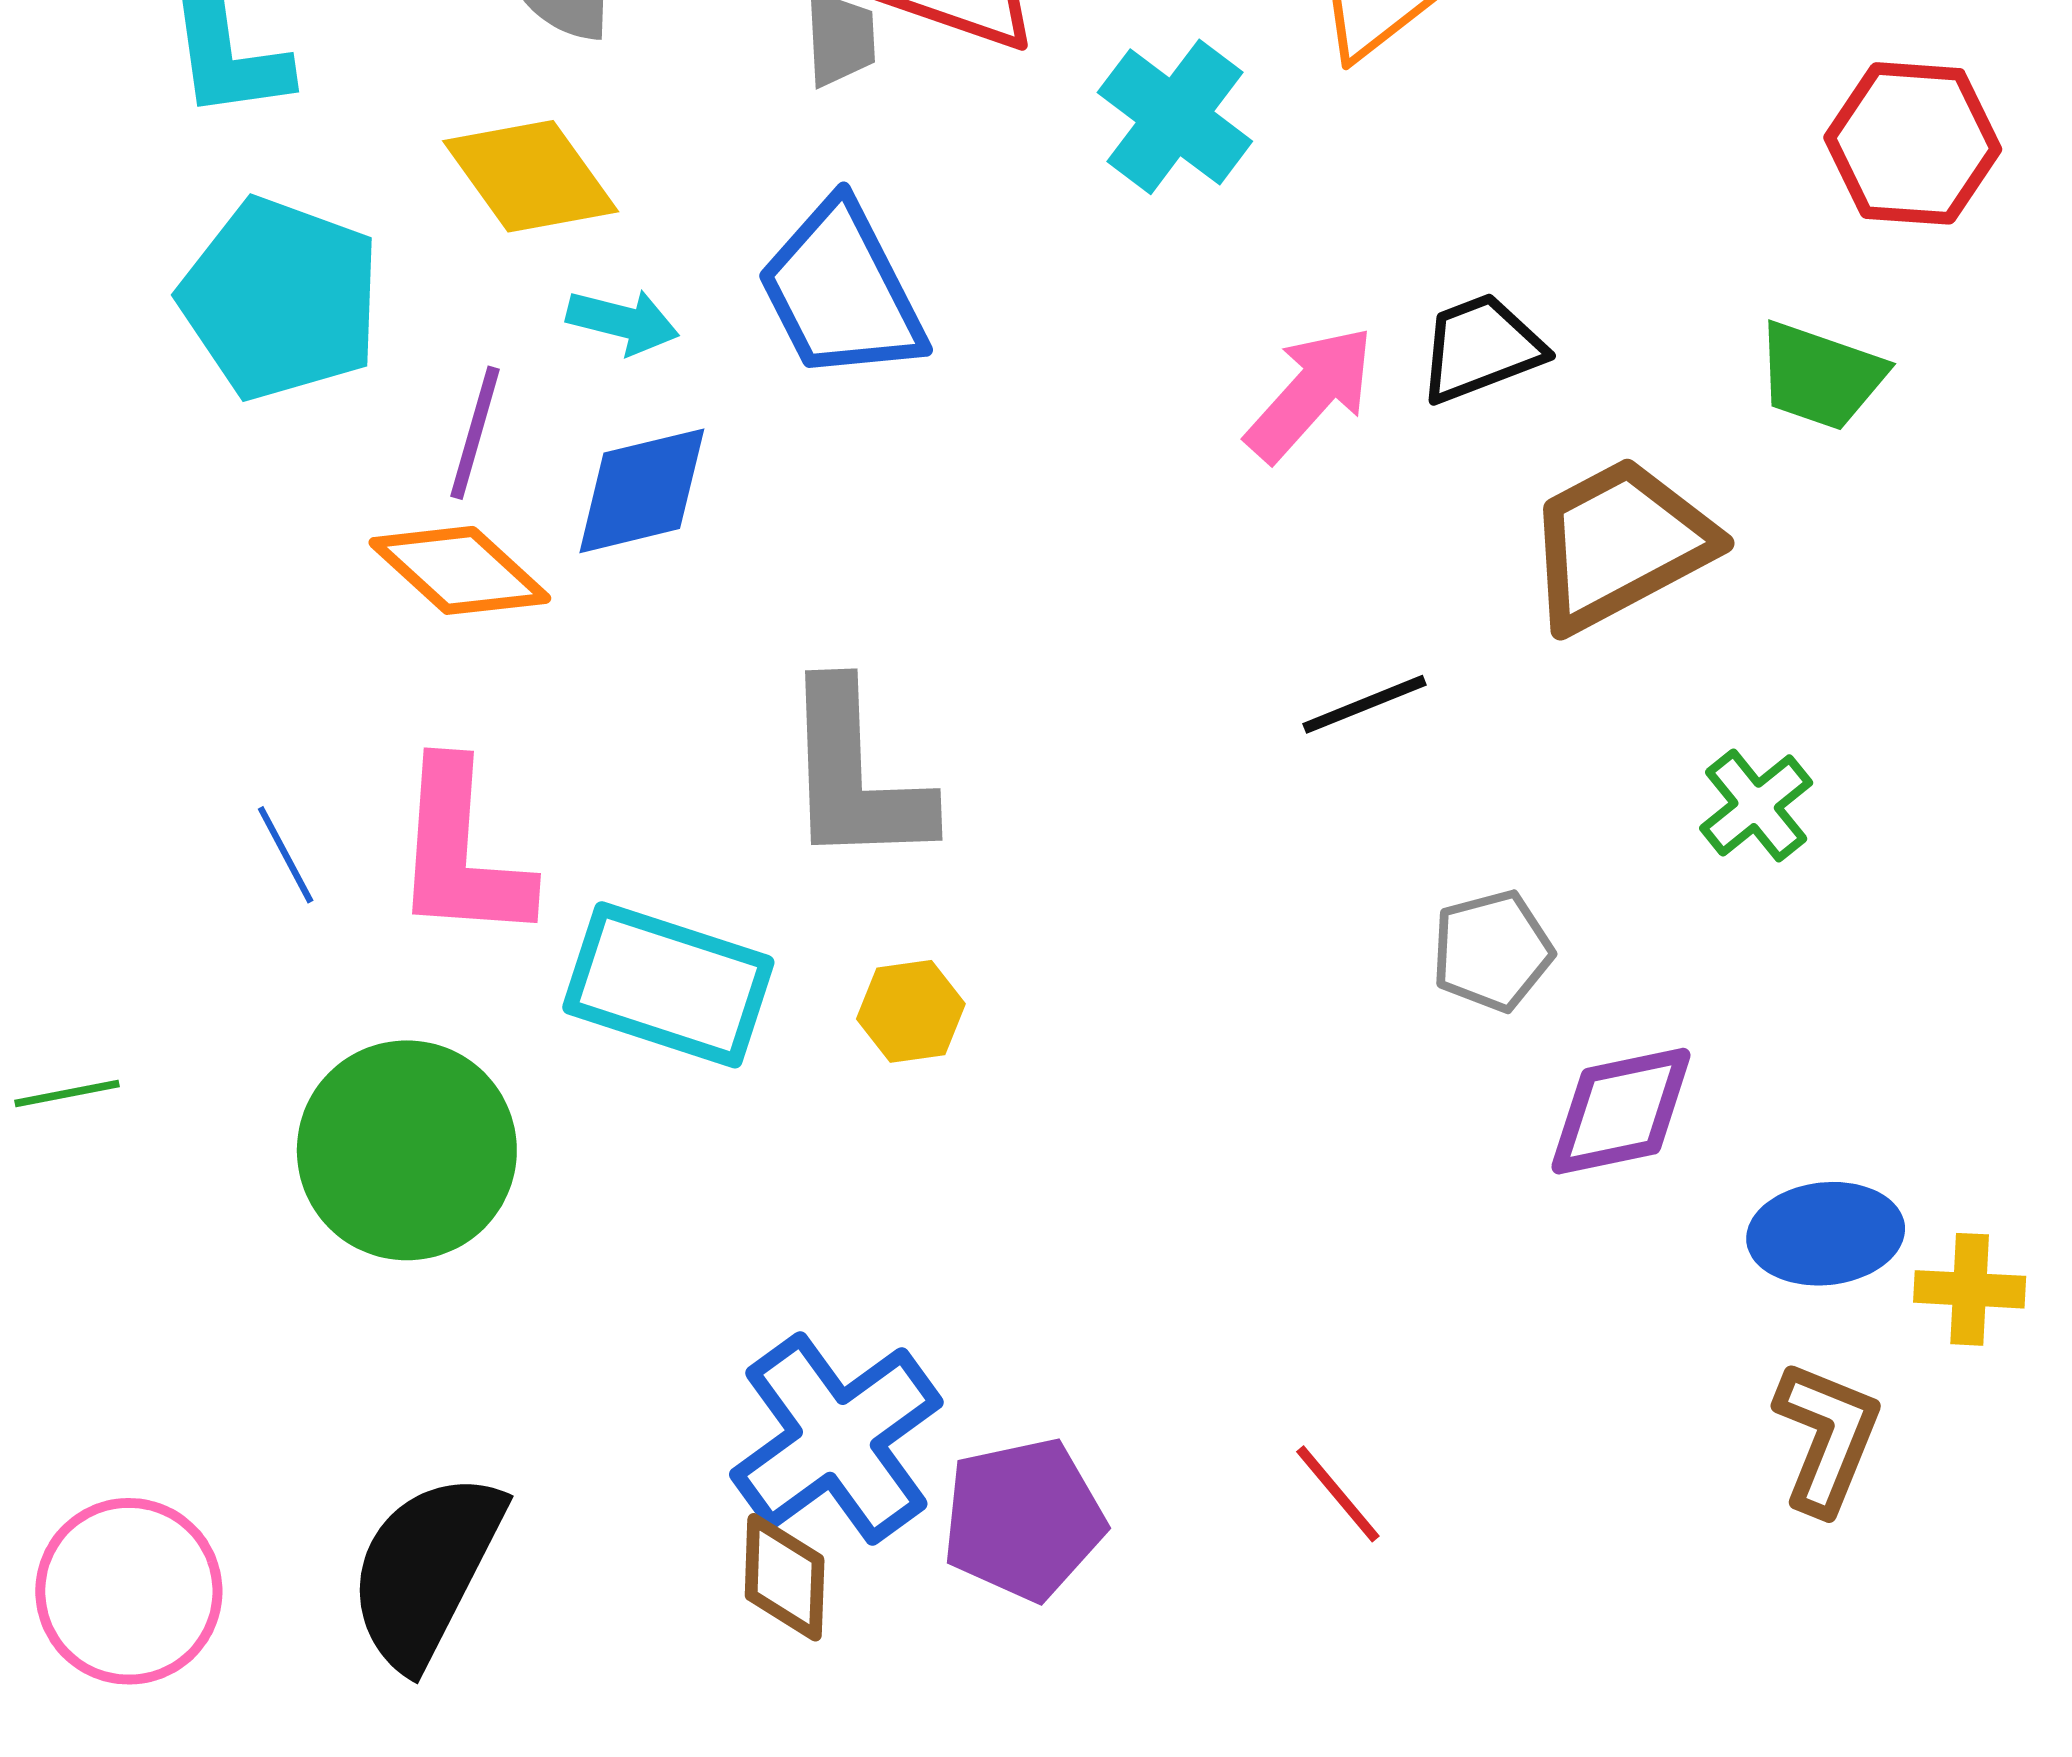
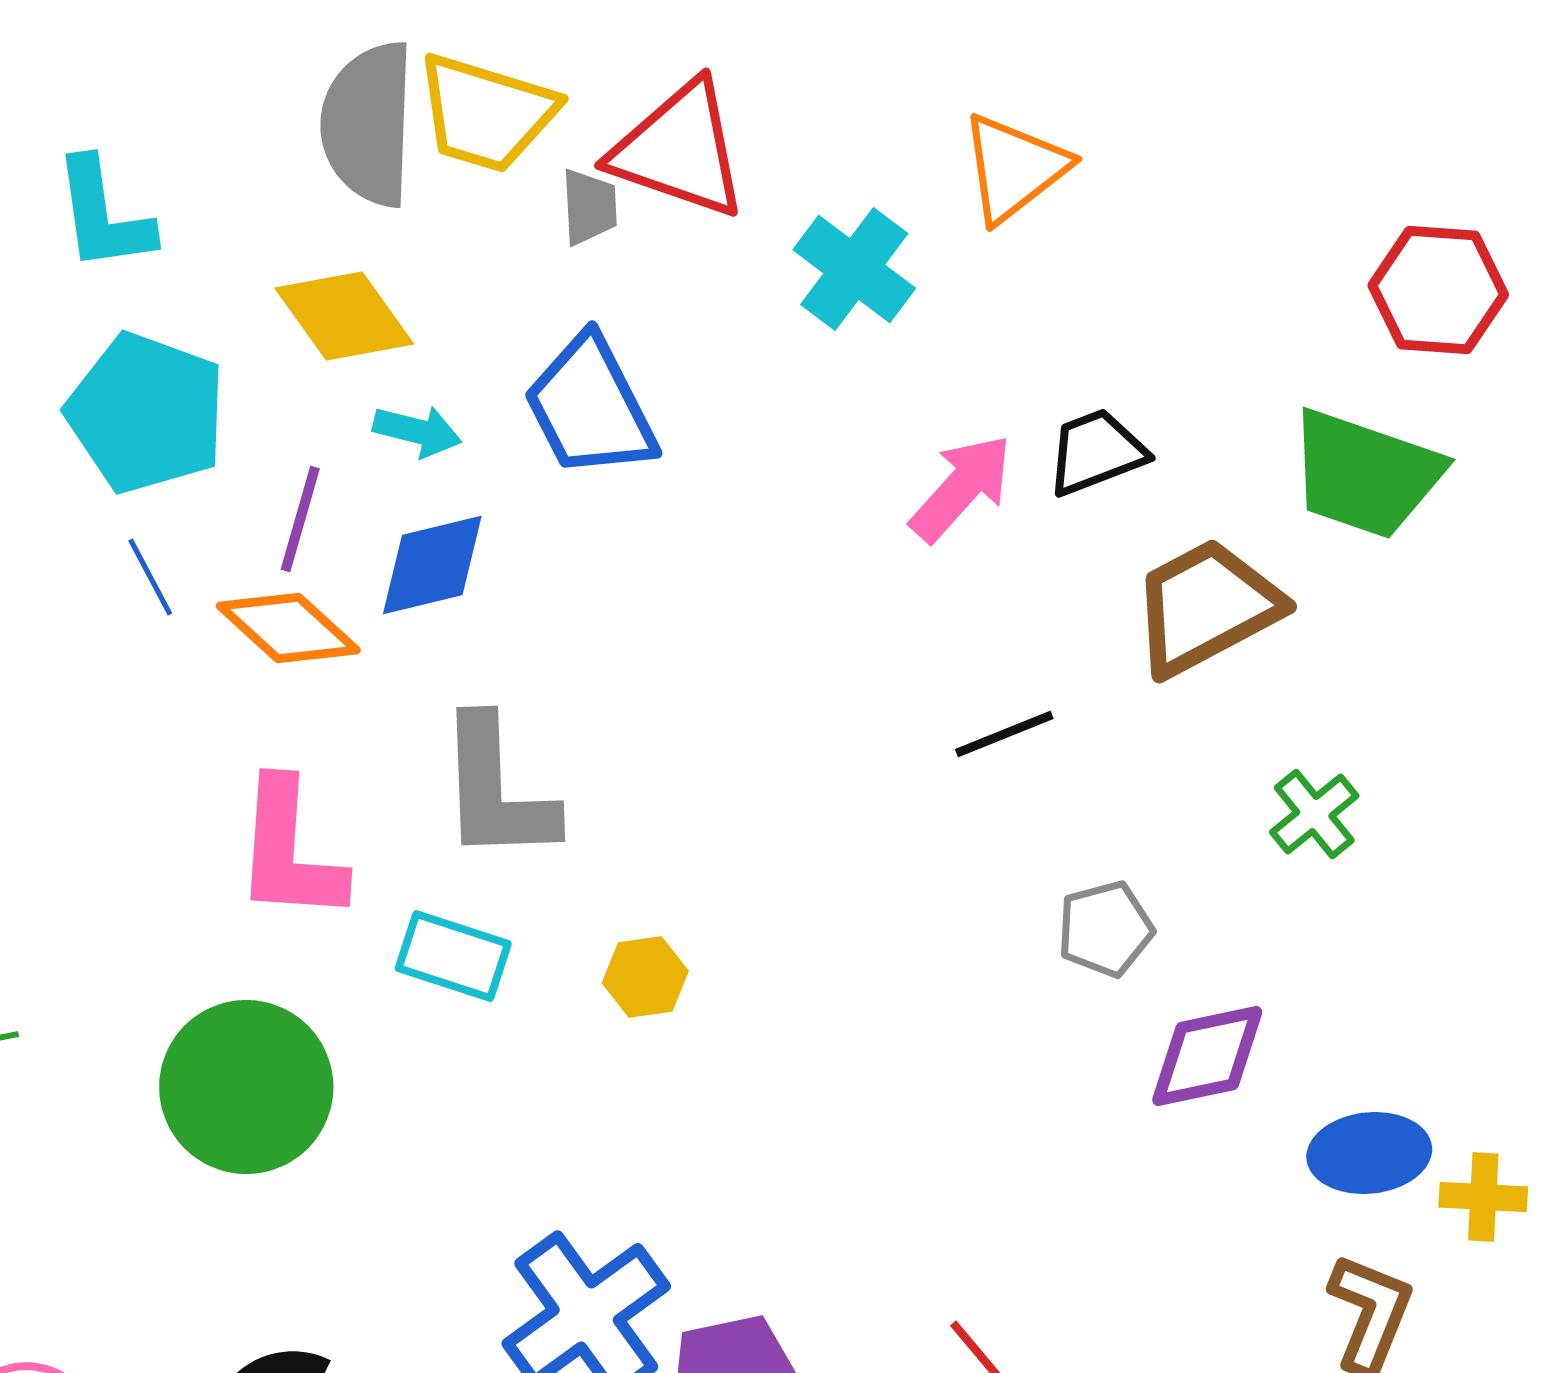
green trapezoid: (1821, 376) -> (1365, 474), size x1.5
gray L-shape: (855, 775) -> (496, 790), moved
blue line: (286, 855) -> (150, 577), moved
cyan rectangle: (668, 985) -> (453, 956), size x0.7

